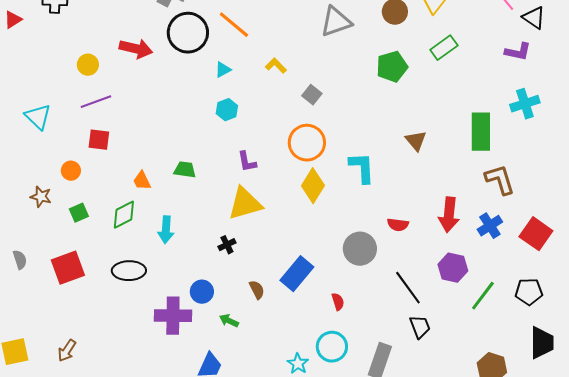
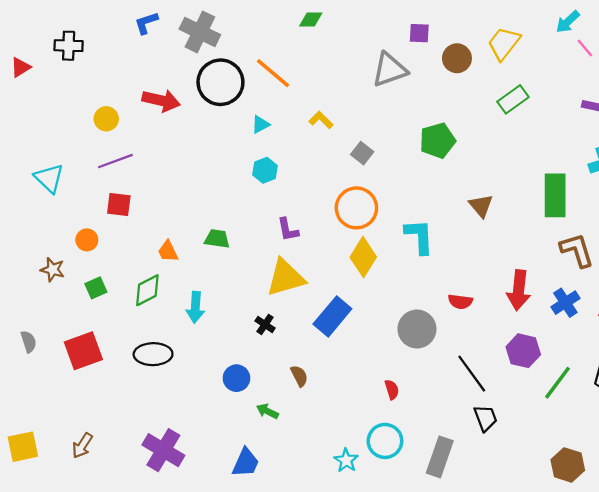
green pentagon: (392, 67) -> (438, 141), moved
black cross: (227, 245) -> (265, 324), turned -30
blue rectangle: (297, 274) -> (332, 316), moved
purple cross: (173, 316) -> (163, 450), moved, turned 30

